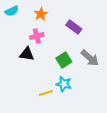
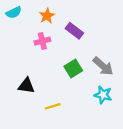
purple rectangle: (74, 27) -> (74, 31), moved
black triangle: (27, 54) -> (26, 86), moved
cyan star: (64, 84) -> (103, 95), moved

